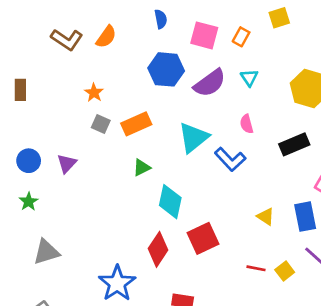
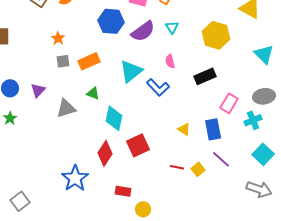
gray square: (101, 124) -> (63, 61), turned -32
green triangle: (142, 168) -> (93, 93), turned 48
gray triangle: (46, 252) -> (66, 108), moved

